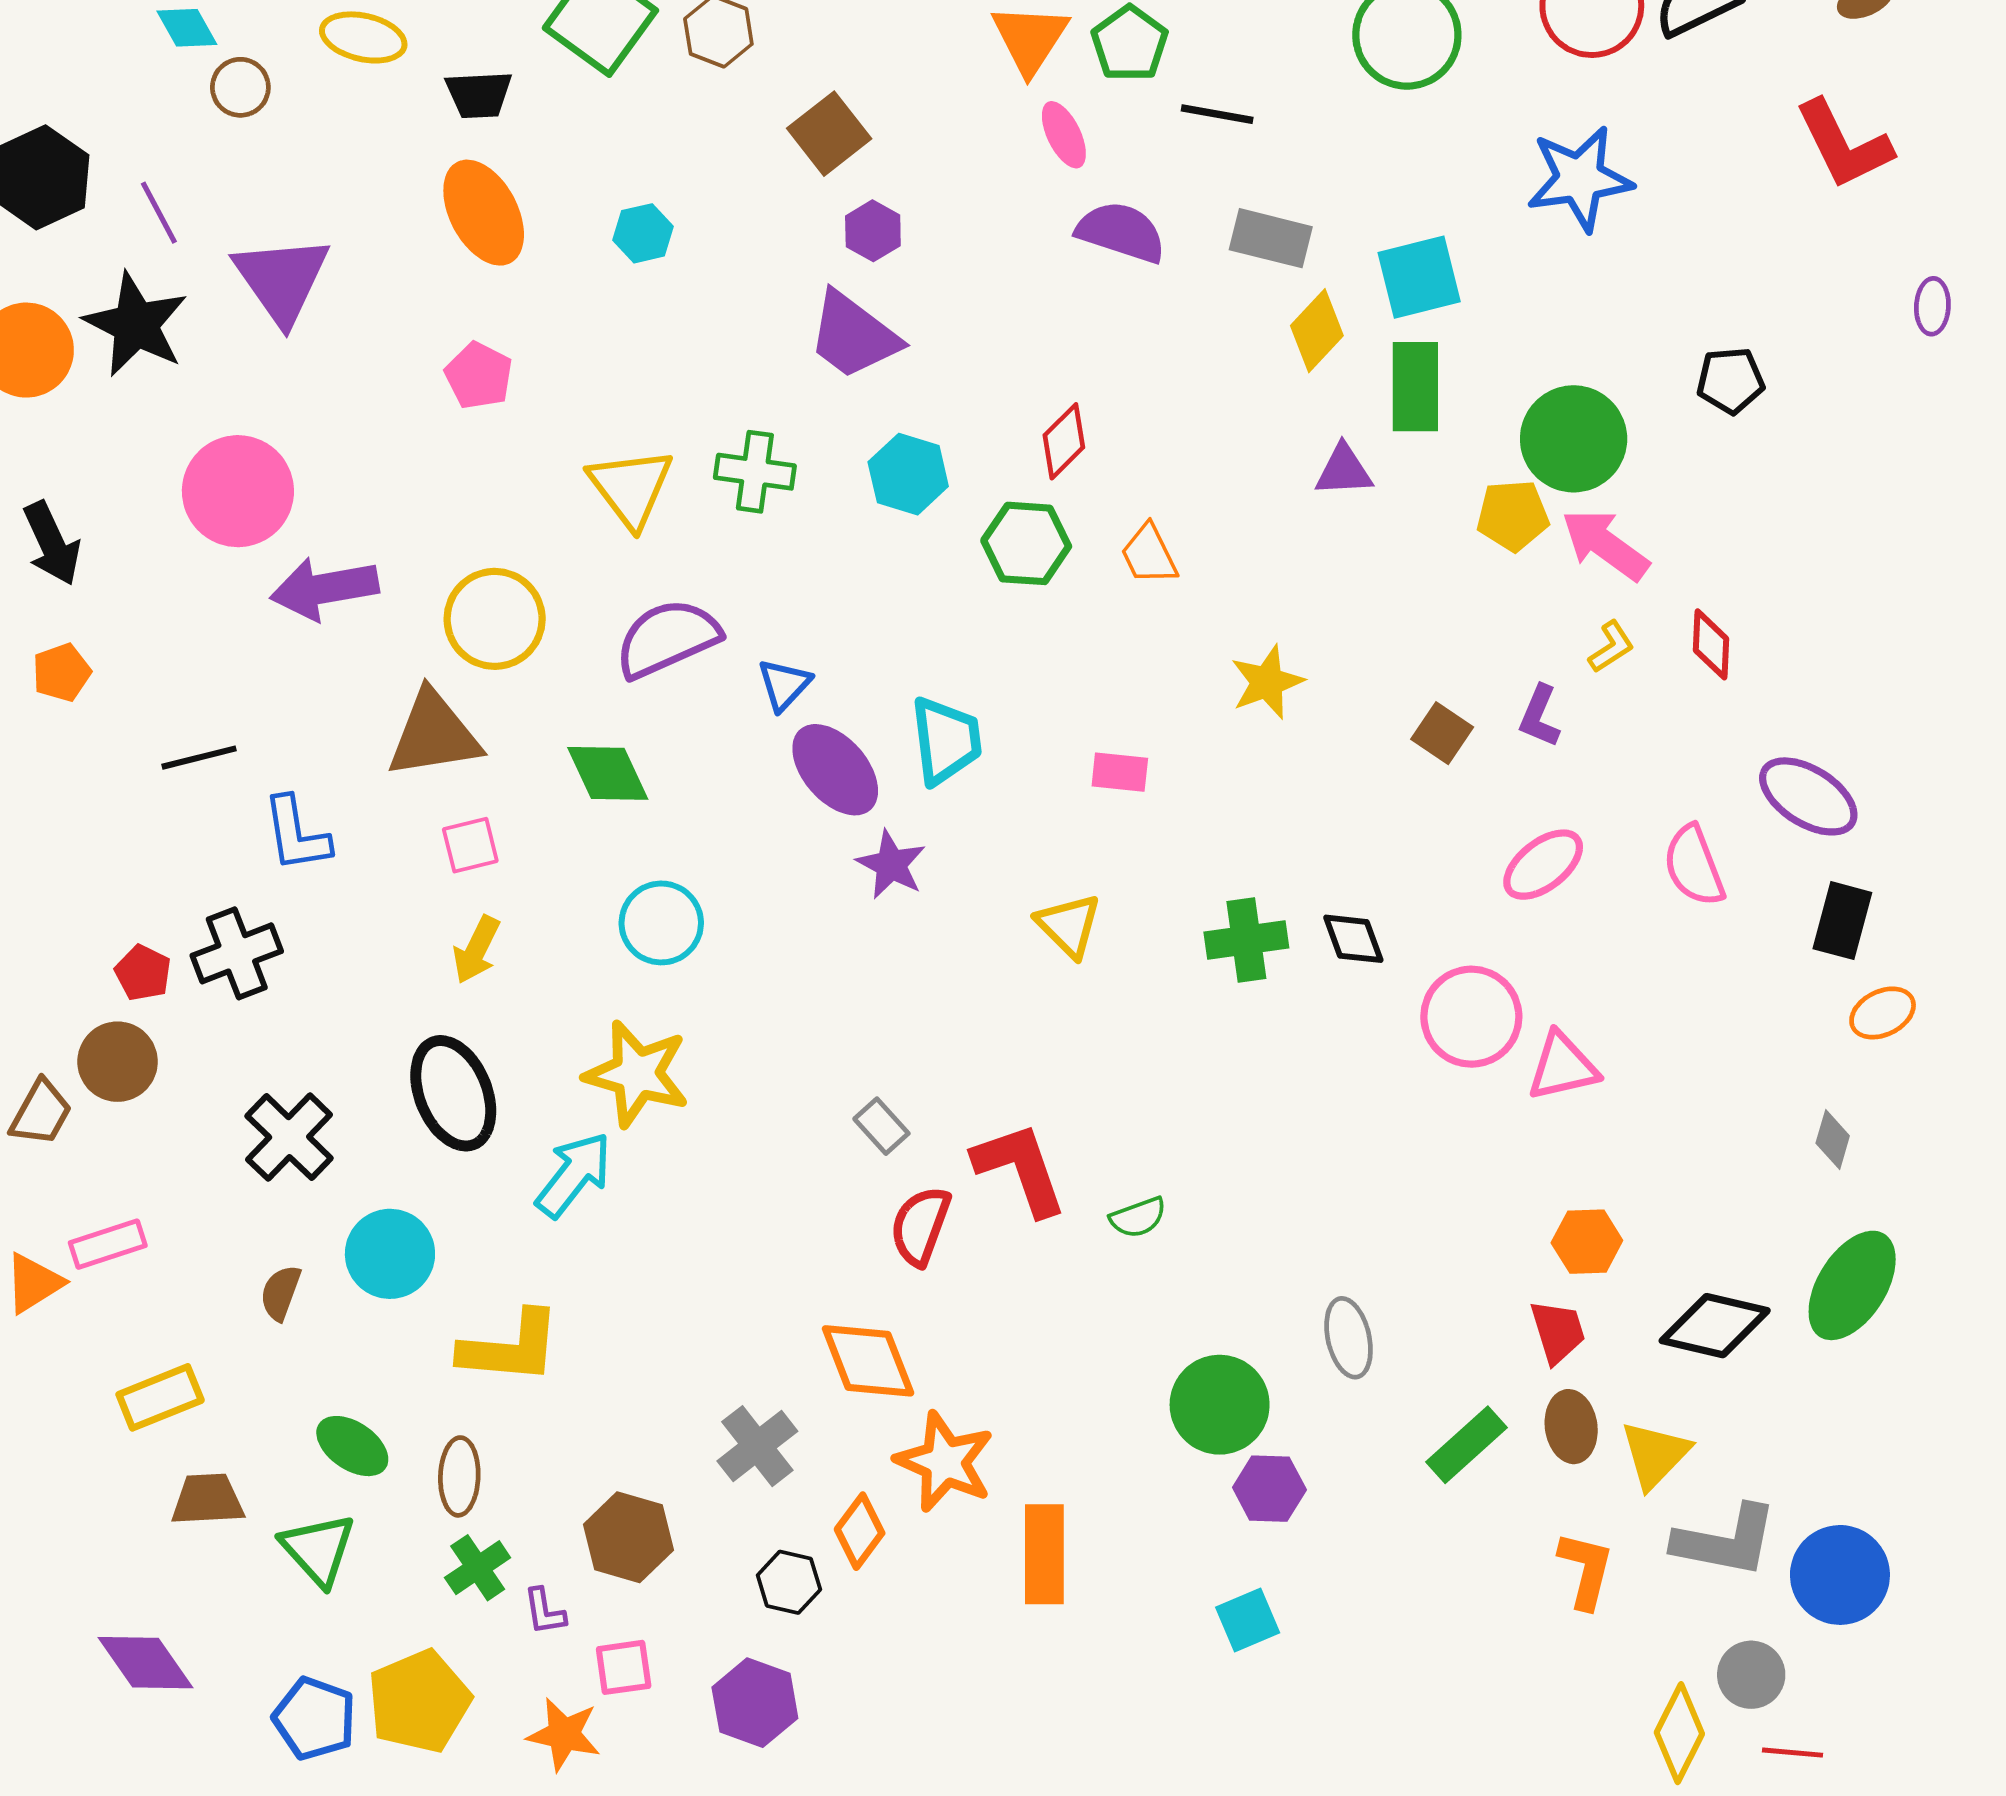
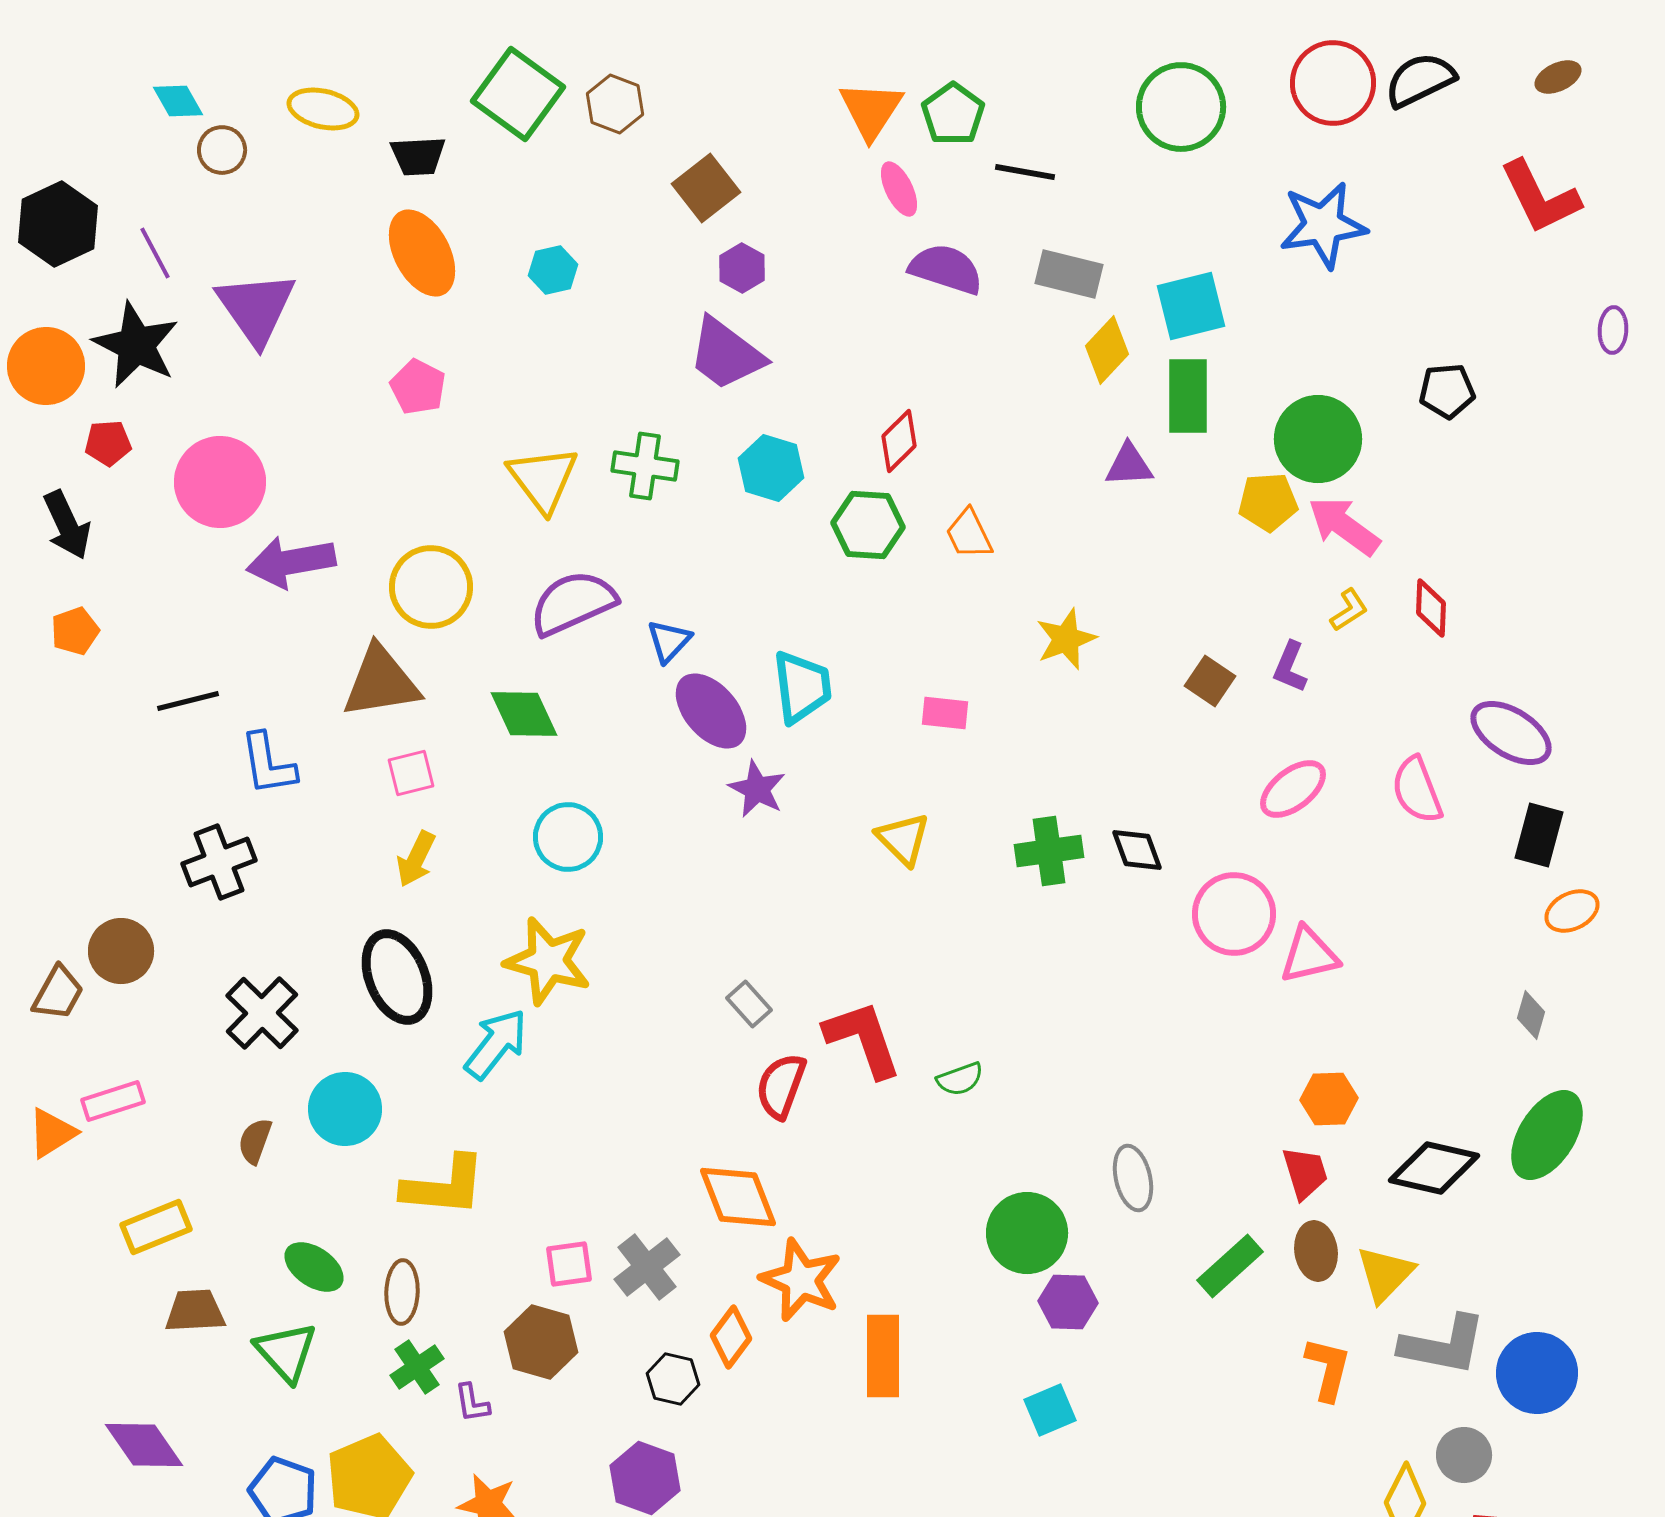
red pentagon: (143, 973) -> (108, 443), moved, turned -30
pink square: (624, 1667) -> (569, 1264), moved

